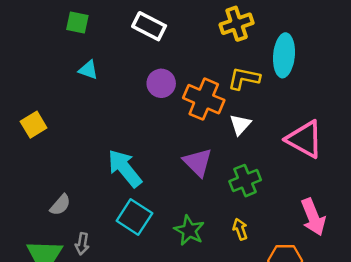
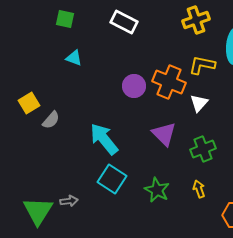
purple circle: (161, 83) -> (134, 86), moved
gray semicircle: (60, 205) -> (51, 120), moved
gray arrow: (82, 244) -> (69, 201), turned -108

